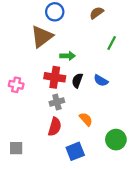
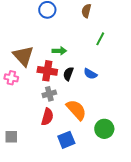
brown semicircle: (97, 13) -> (86, 11), turned -40
brown triangle: (42, 37) -> (23, 56), moved, turned -35
orange semicircle: (86, 119) -> (76, 110), size x1.6

